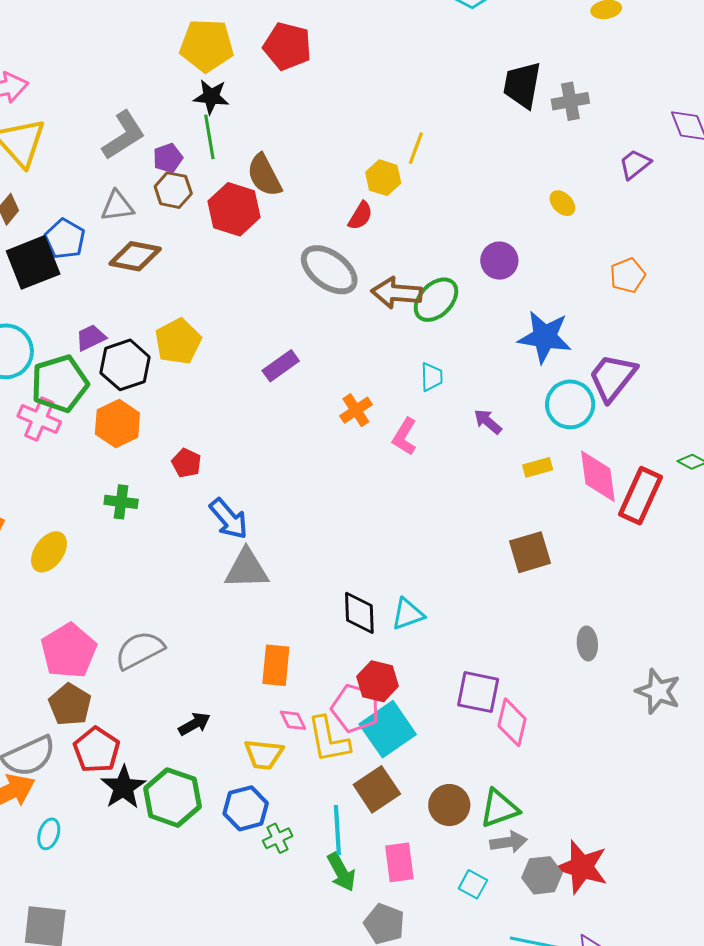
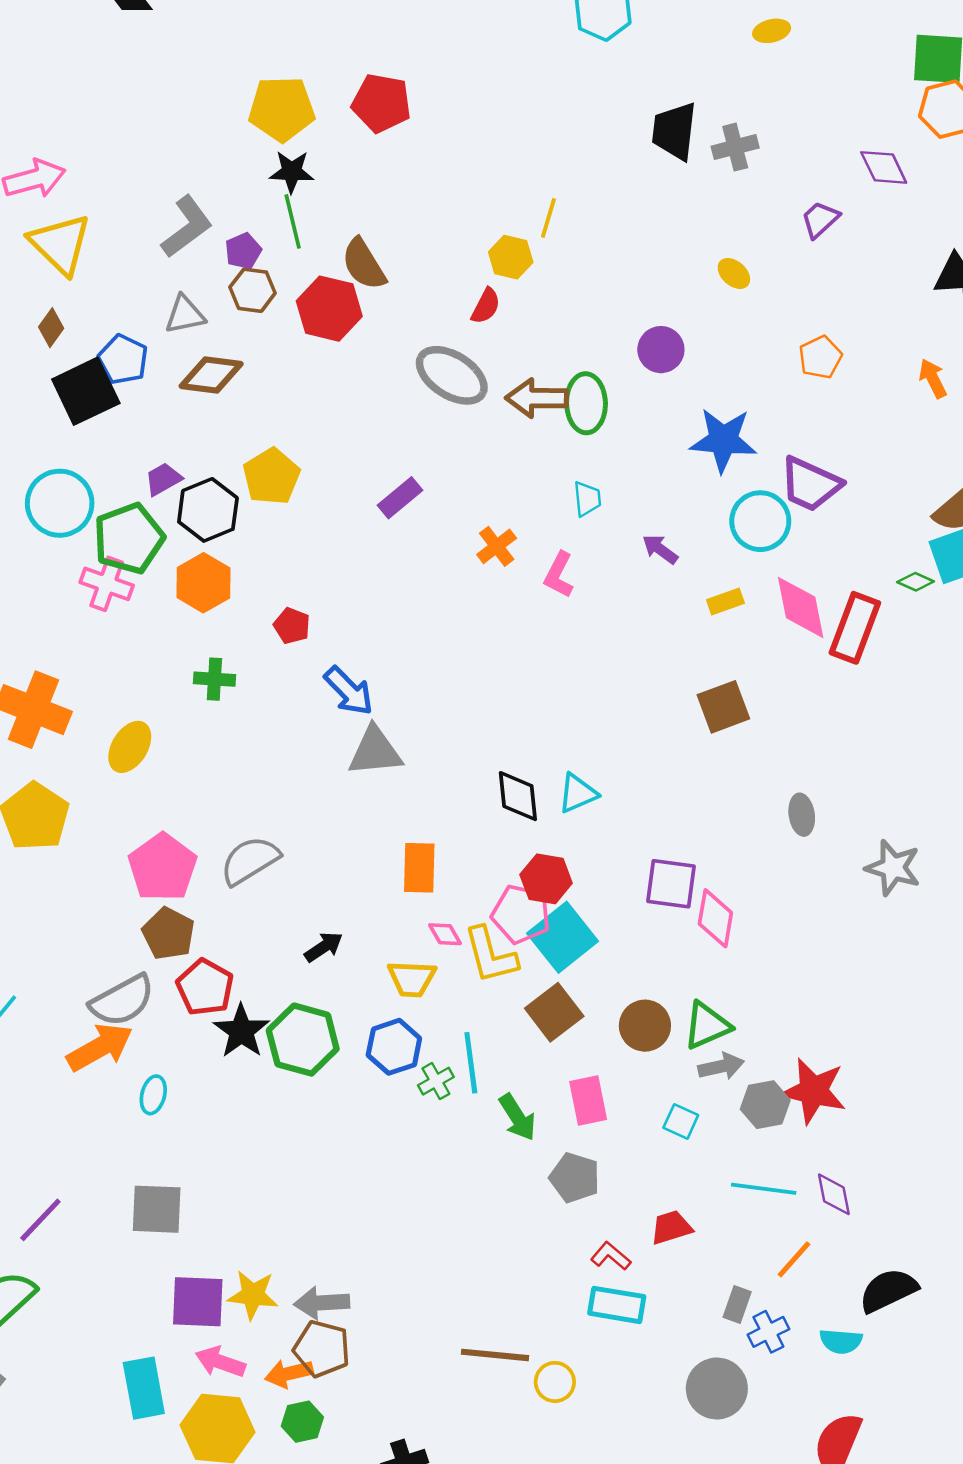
green ellipse: (436, 300) -> (586, 403), turned -42
purple trapezoid: (613, 377) -> (810, 484), turned -100
cyan line: (337, 830) -> (471, 1063), moved

